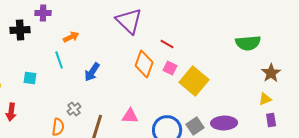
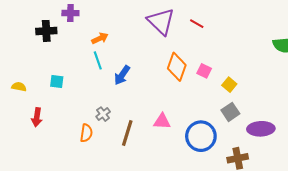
red line: (167, 44) -> (197, 24), moved
cyan line: (59, 60) -> (98, 60), moved
yellow square: (194, 81) -> (229, 85), size x0.5
gray square: (195, 126) -> (230, 112), moved

